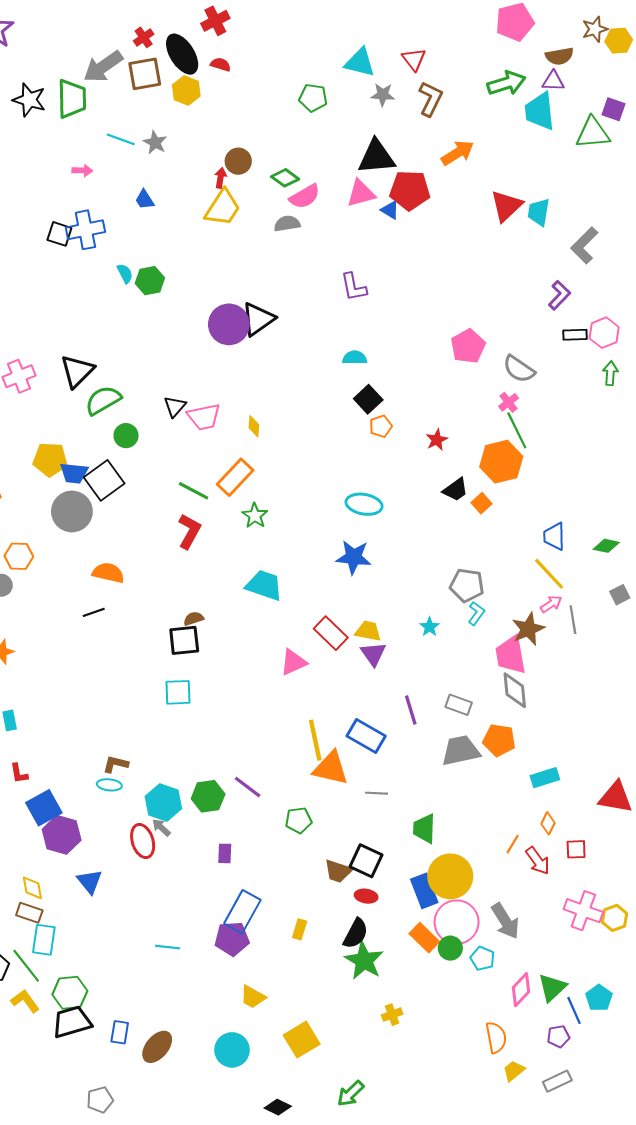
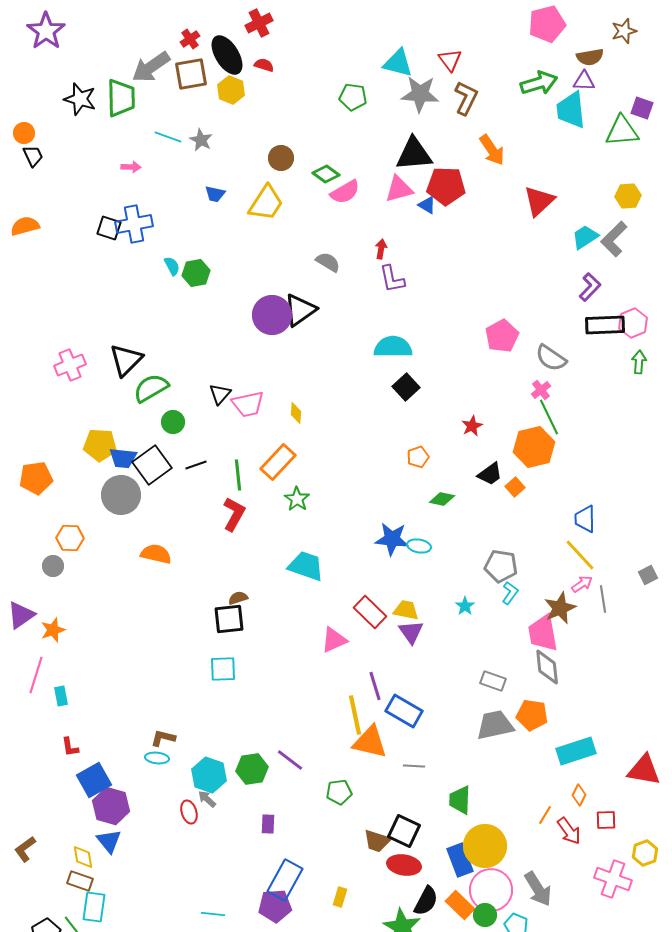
yellow hexagon: (619, 41) -> (628, 196), moved
gray star: (383, 95) -> (420, 94), size x1.6
orange arrow: (458, 153) -> (492, 150), turned 88
red arrow: (221, 178) -> (381, 249), moved
blue trapezoid: (145, 200) -> (215, 194), moved, turned -45
cyan trapezoid: (539, 212) -> (585, 237), moved, turned 48
gray semicircle: (287, 224) -> (328, 262), moved, turned 40
black rectangle: (575, 335) -> (605, 325), size x1.6
cyan semicircle: (355, 358) -> (393, 347), size x1.6
orange pentagon: (381, 426) -> (418, 457), moved
green line: (194, 491) -> (238, 475), turned 56
cyan ellipse: (364, 504) -> (419, 546), moved, size x0.7
green diamond: (606, 546) -> (442, 499), moved
black line: (94, 612) -> (196, 465), moved
purple line: (411, 710) -> (375, 686), moved
cyan rectangle: (545, 778) -> (576, 751), size x1.4
red ellipse: (143, 841) -> (189, 812), size x0.7
blue triangle: (90, 882) -> (109, 841), moved
red ellipse: (366, 896) -> (404, 865), size x1.5
yellow hexagon: (615, 918) -> (645, 853), moved
black semicircle: (356, 934) -> (426, 901), moved

